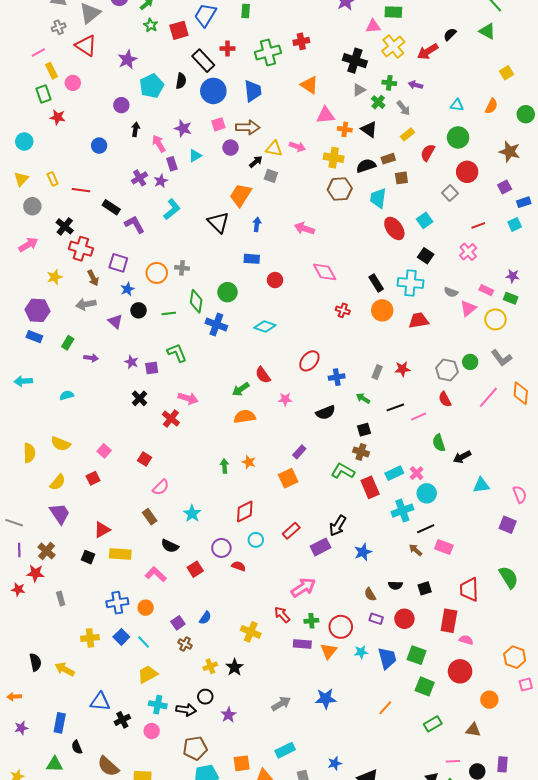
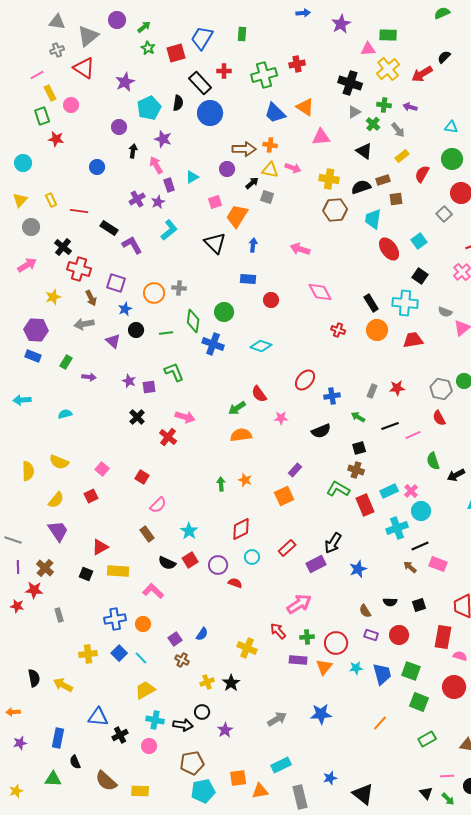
blue trapezoid: (253, 91) -> (275, 113), moved, turned 140
pink square: (218, 124) -> (215, 202), moved
purple star: (183, 128) -> (163, 139), moved
orange cross: (345, 129) -> (270, 145), moved
red square: (195, 569) -> (190, 560), moved

